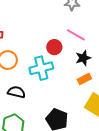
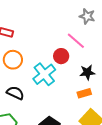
pink line: (76, 35) -> (76, 41), moved
cyan cross: (41, 68) -> (44, 74), turned -35

